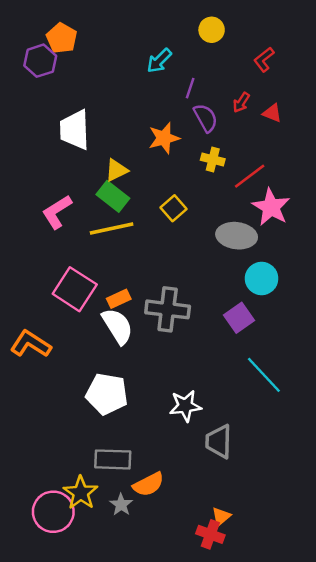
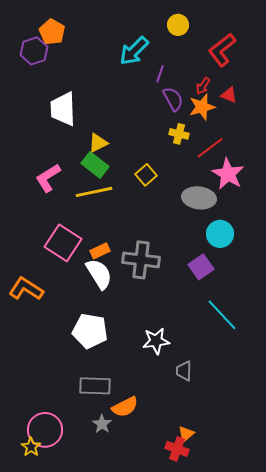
red L-shape: (264, 60) -> (222, 50), size x1.6
cyan arrow: (159, 61) -> (134, 51), size x1.4
orange star: (164, 138) -> (202, 107), moved
gray trapezoid: (219, 442) -> (184, 371), size x0.7
yellow star: (81, 493) -> (31, 447), moved, size x0.7

